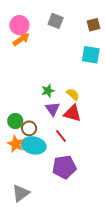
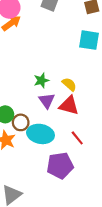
red line: (61, 136) -> (77, 138), moved
cyan ellipse: (34, 145) -> (41, 134), moved

